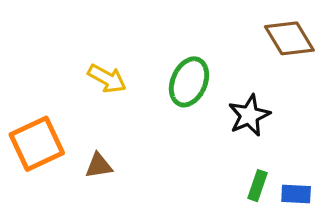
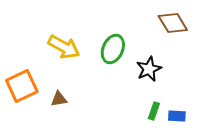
yellow arrow: (107, 79) -> (64, 47), size x1.4

